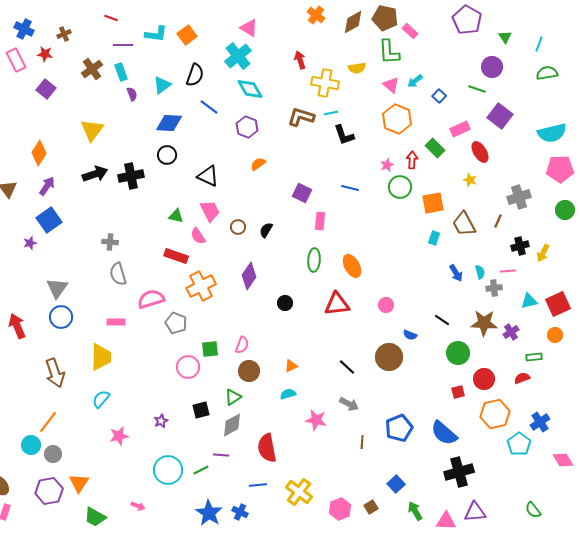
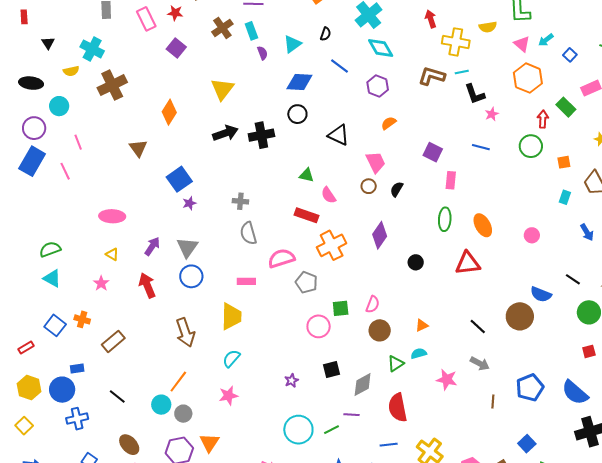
black semicircle: (195, 75) -> (326, 34), size x0.6
pink star: (387, 165) -> (492, 114), moved
purple arrow: (47, 186) -> (152, 246), moved
orange square: (433, 203) -> (564, 162), size x0.6
pink trapezoid: (210, 211) -> (376, 162), moved
purple star: (30, 243) -> (189, 203), moved
pink circle: (386, 305) -> (532, 235), moved
blue semicircle: (410, 335) -> (541, 294), size x1.5
green triangle: (233, 397) -> (396, 363), moved
pink star: (119, 436) -> (228, 396), moved

